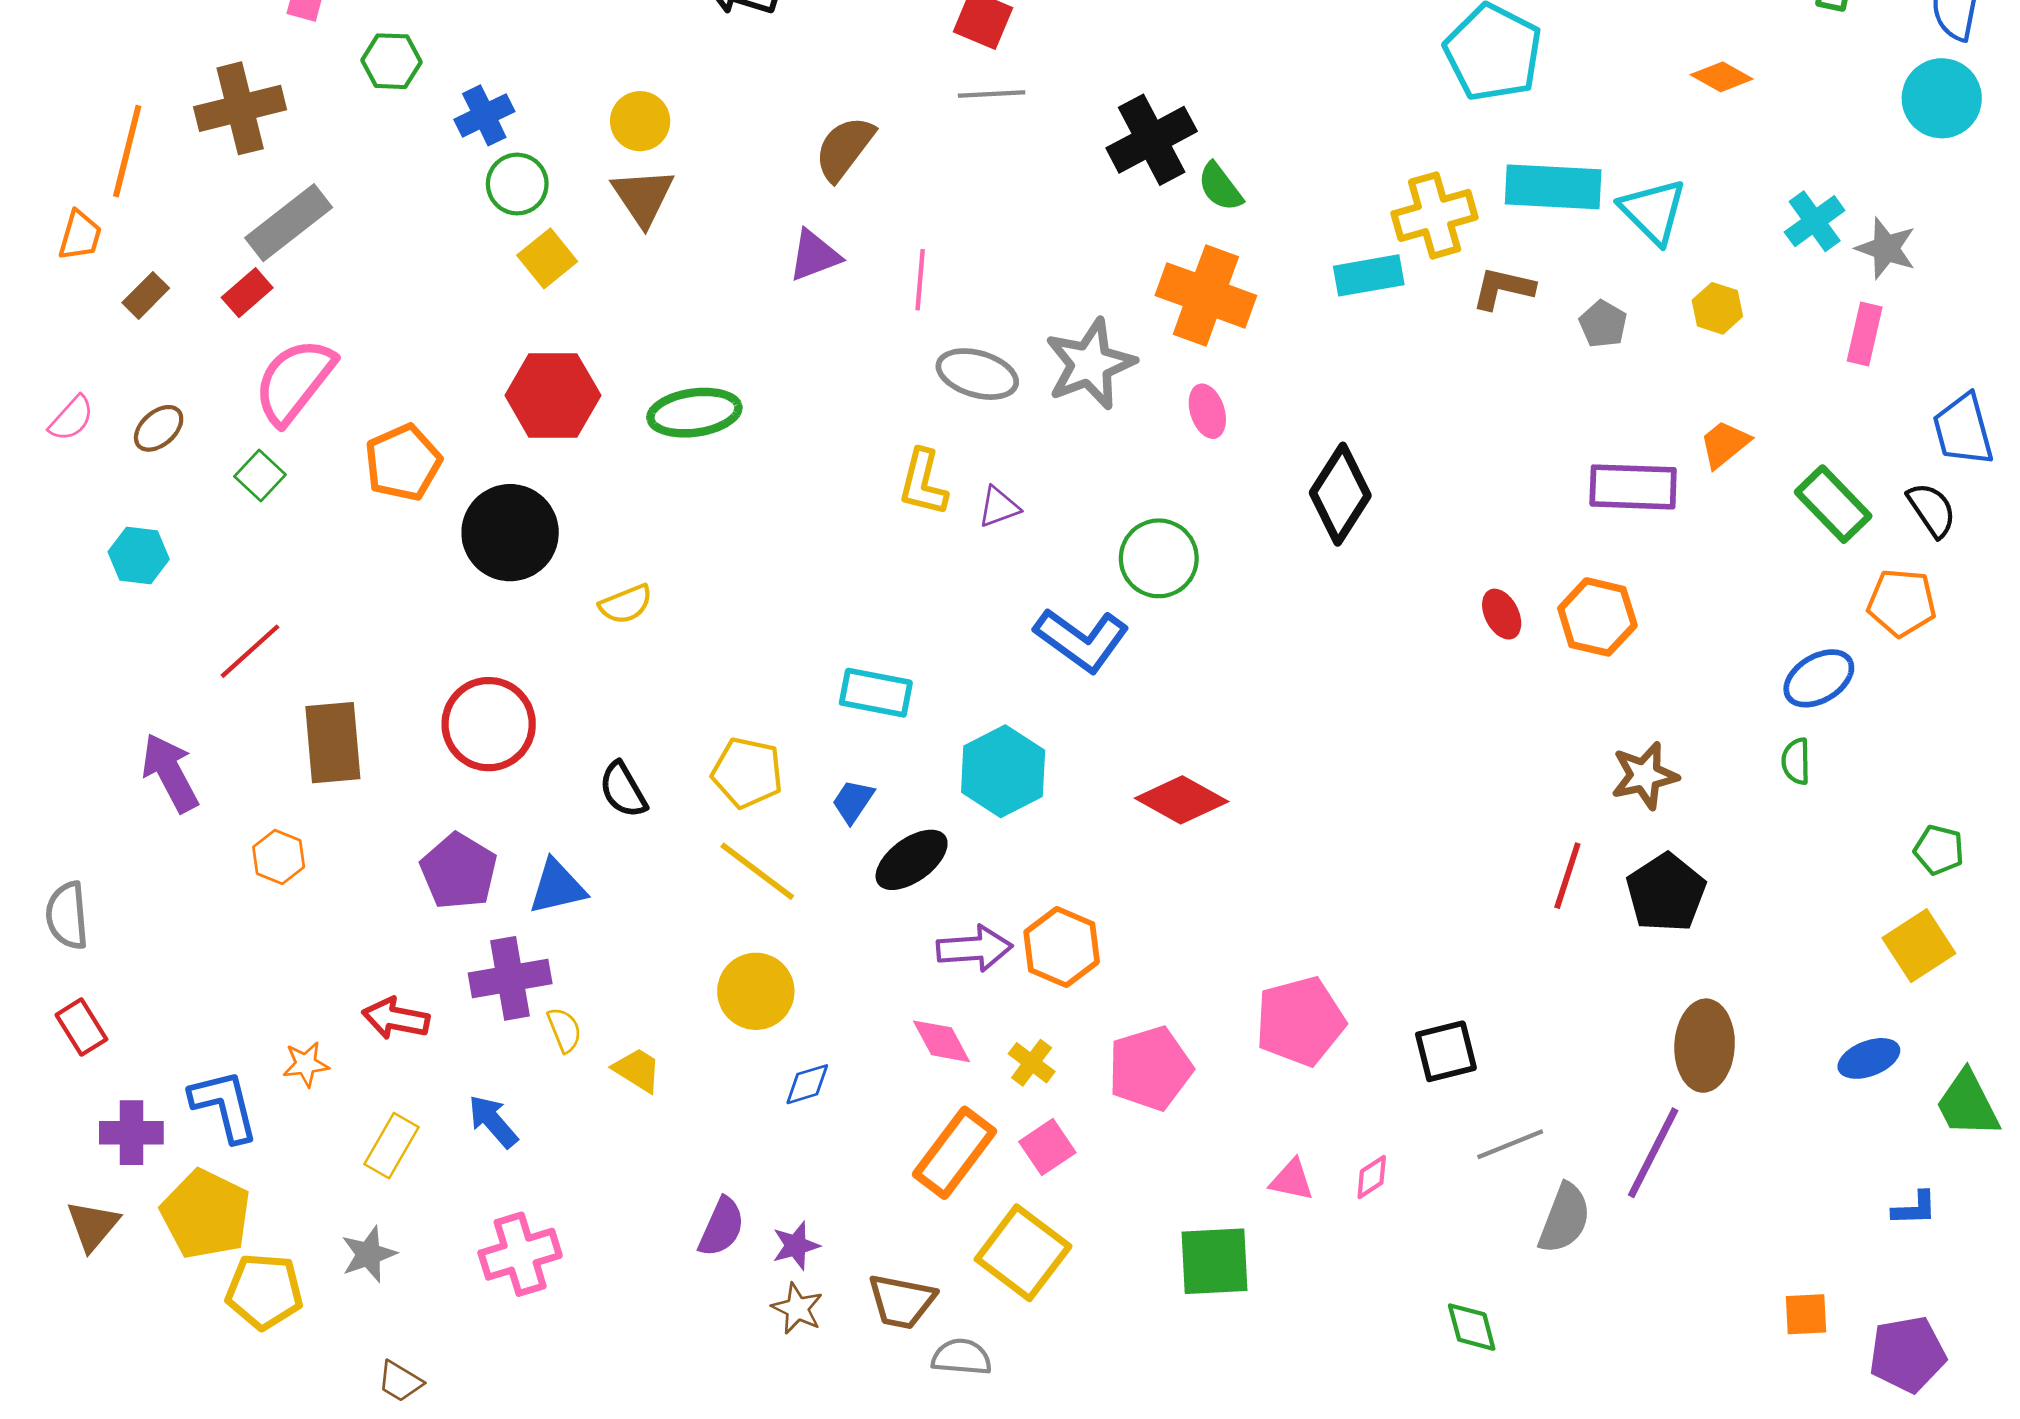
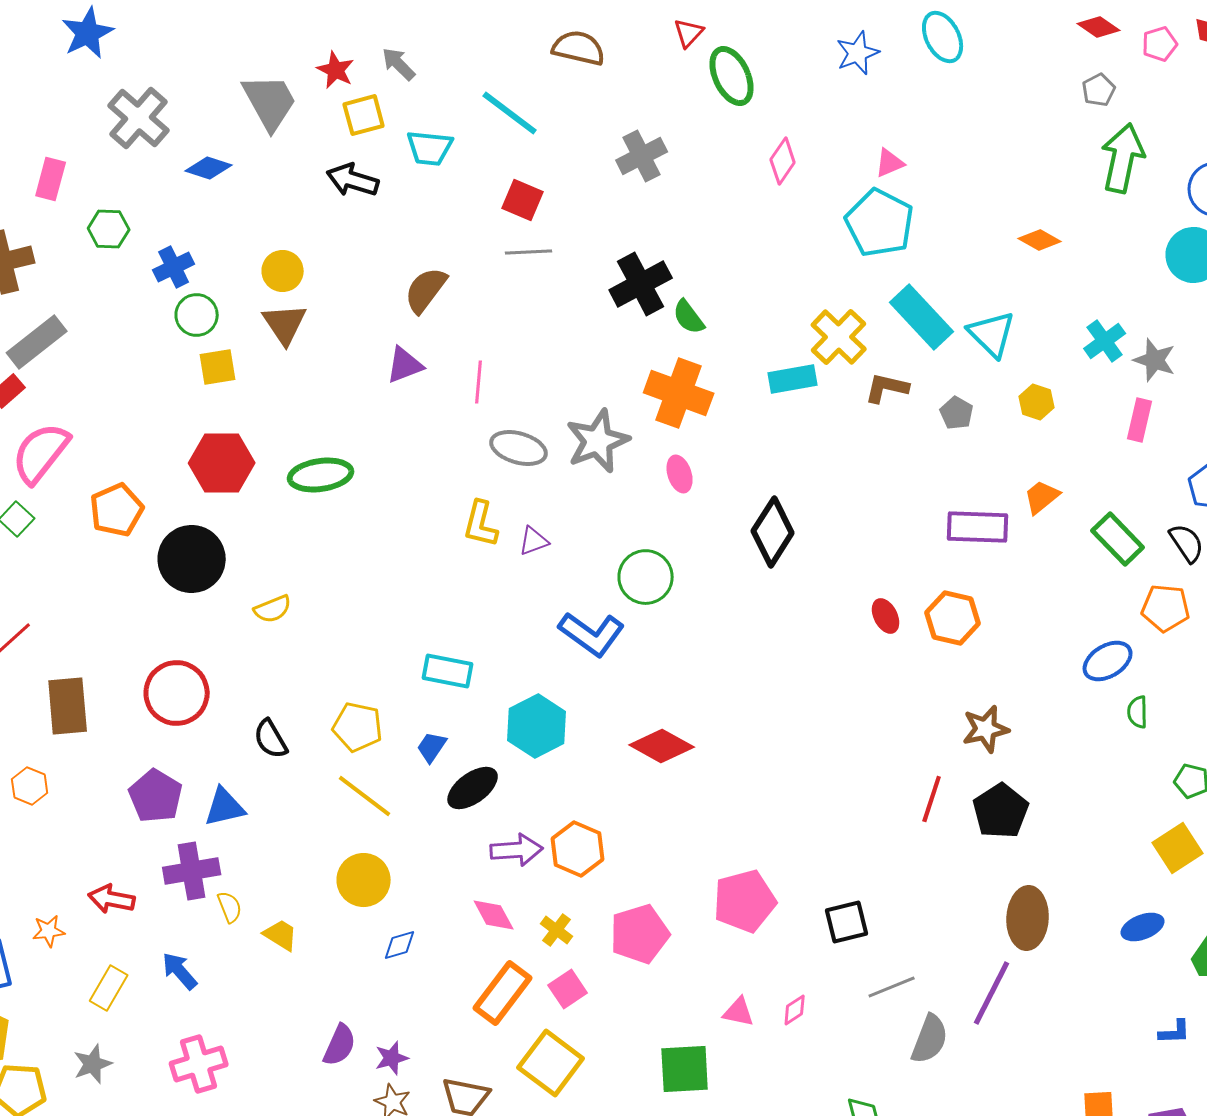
cyan rectangle: (1553, 187) -> (922, 317), turned 44
yellow cross: (1435, 215) -> (839, 337), turned -30
yellow square: (547, 258) -> (218, 367), turned 30
green semicircle: (1796, 761) -> (1138, 712), moved

